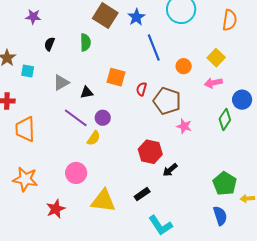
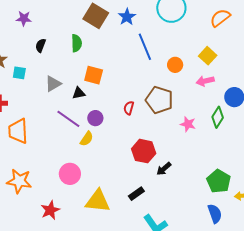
orange semicircle: (230, 20) -> (220, 18), turned -135
orange square: (116, 77) -> (94, 75), moved
red semicircle: (142, 89) -> (129, 108), moved
pink star: (184, 126) -> (188, 124), moved

